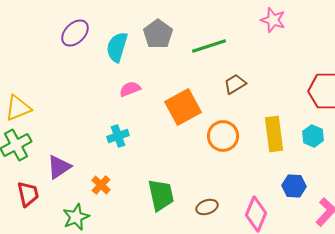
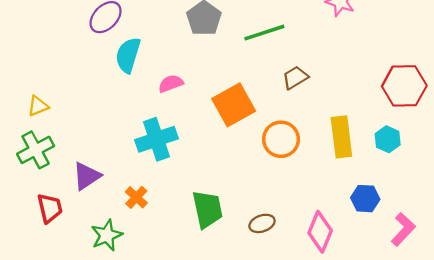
cyan semicircle: (117, 47) -> (128, 55), moved
yellow triangle: (18, 108) -> (38, 106), size x0.7
cyan cross: (118, 136) -> (156, 139), size x1.6

